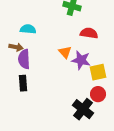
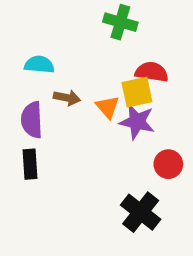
brown arrow: (16, 47) -> (67, 98), moved
yellow square: (98, 72) -> (137, 92), moved
red circle: (98, 94) -> (168, 164), moved

